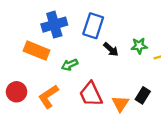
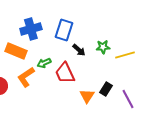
red trapezoid: (91, 94) -> (65, 73), moved
orange L-shape: (48, 97) -> (26, 77), moved

